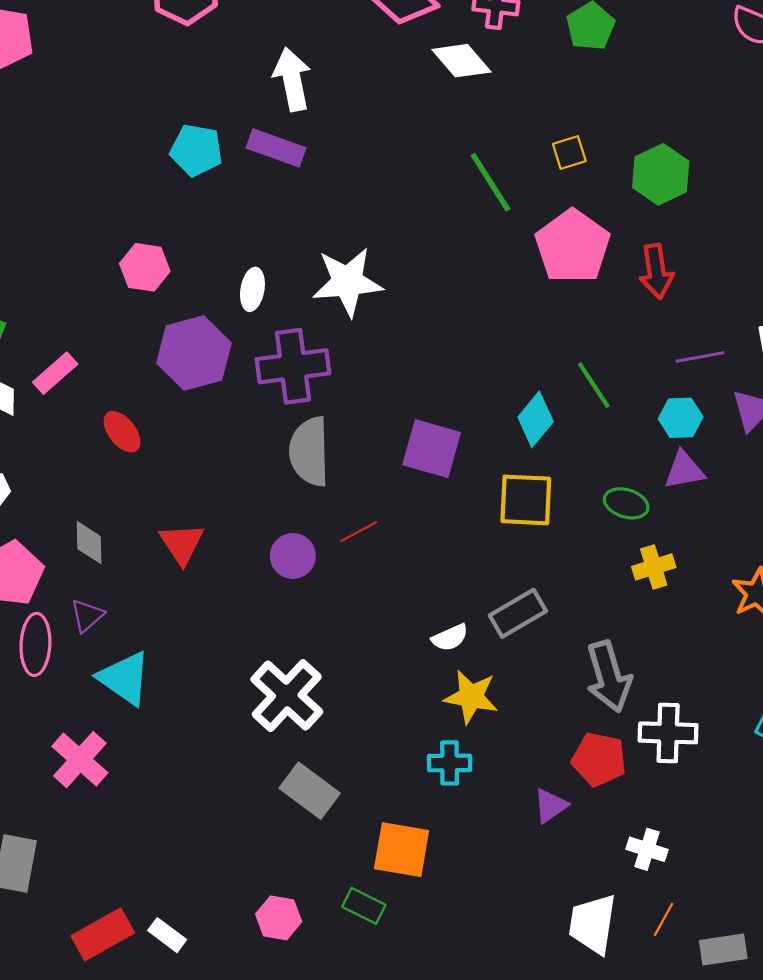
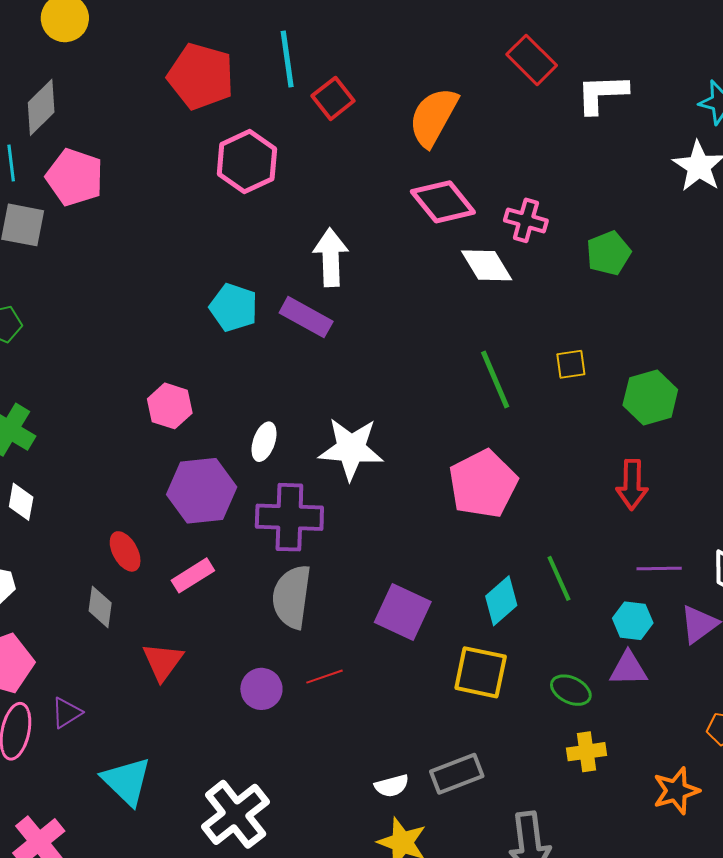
pink pentagon: (573, 246) -> (483, 484), moved
pink rectangle: (55, 373) -> (193, 575), moved
gray diamond: (89, 543) -> (100, 607), moved
cyan triangle: (124, 678) -> (127, 781), moved

